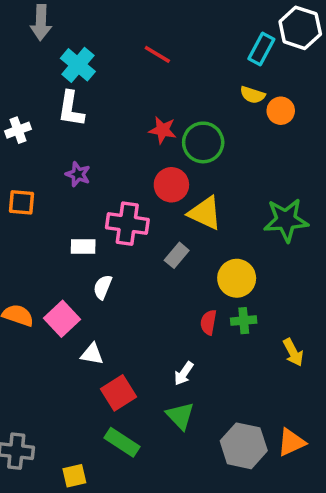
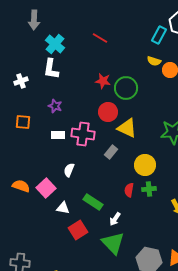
white rectangle: (83, 246) -> (58, 135), moved
green triangle: (180, 416) -> (113, 243), size x1.4
green rectangle: (122, 442) -> (93, 202), moved

